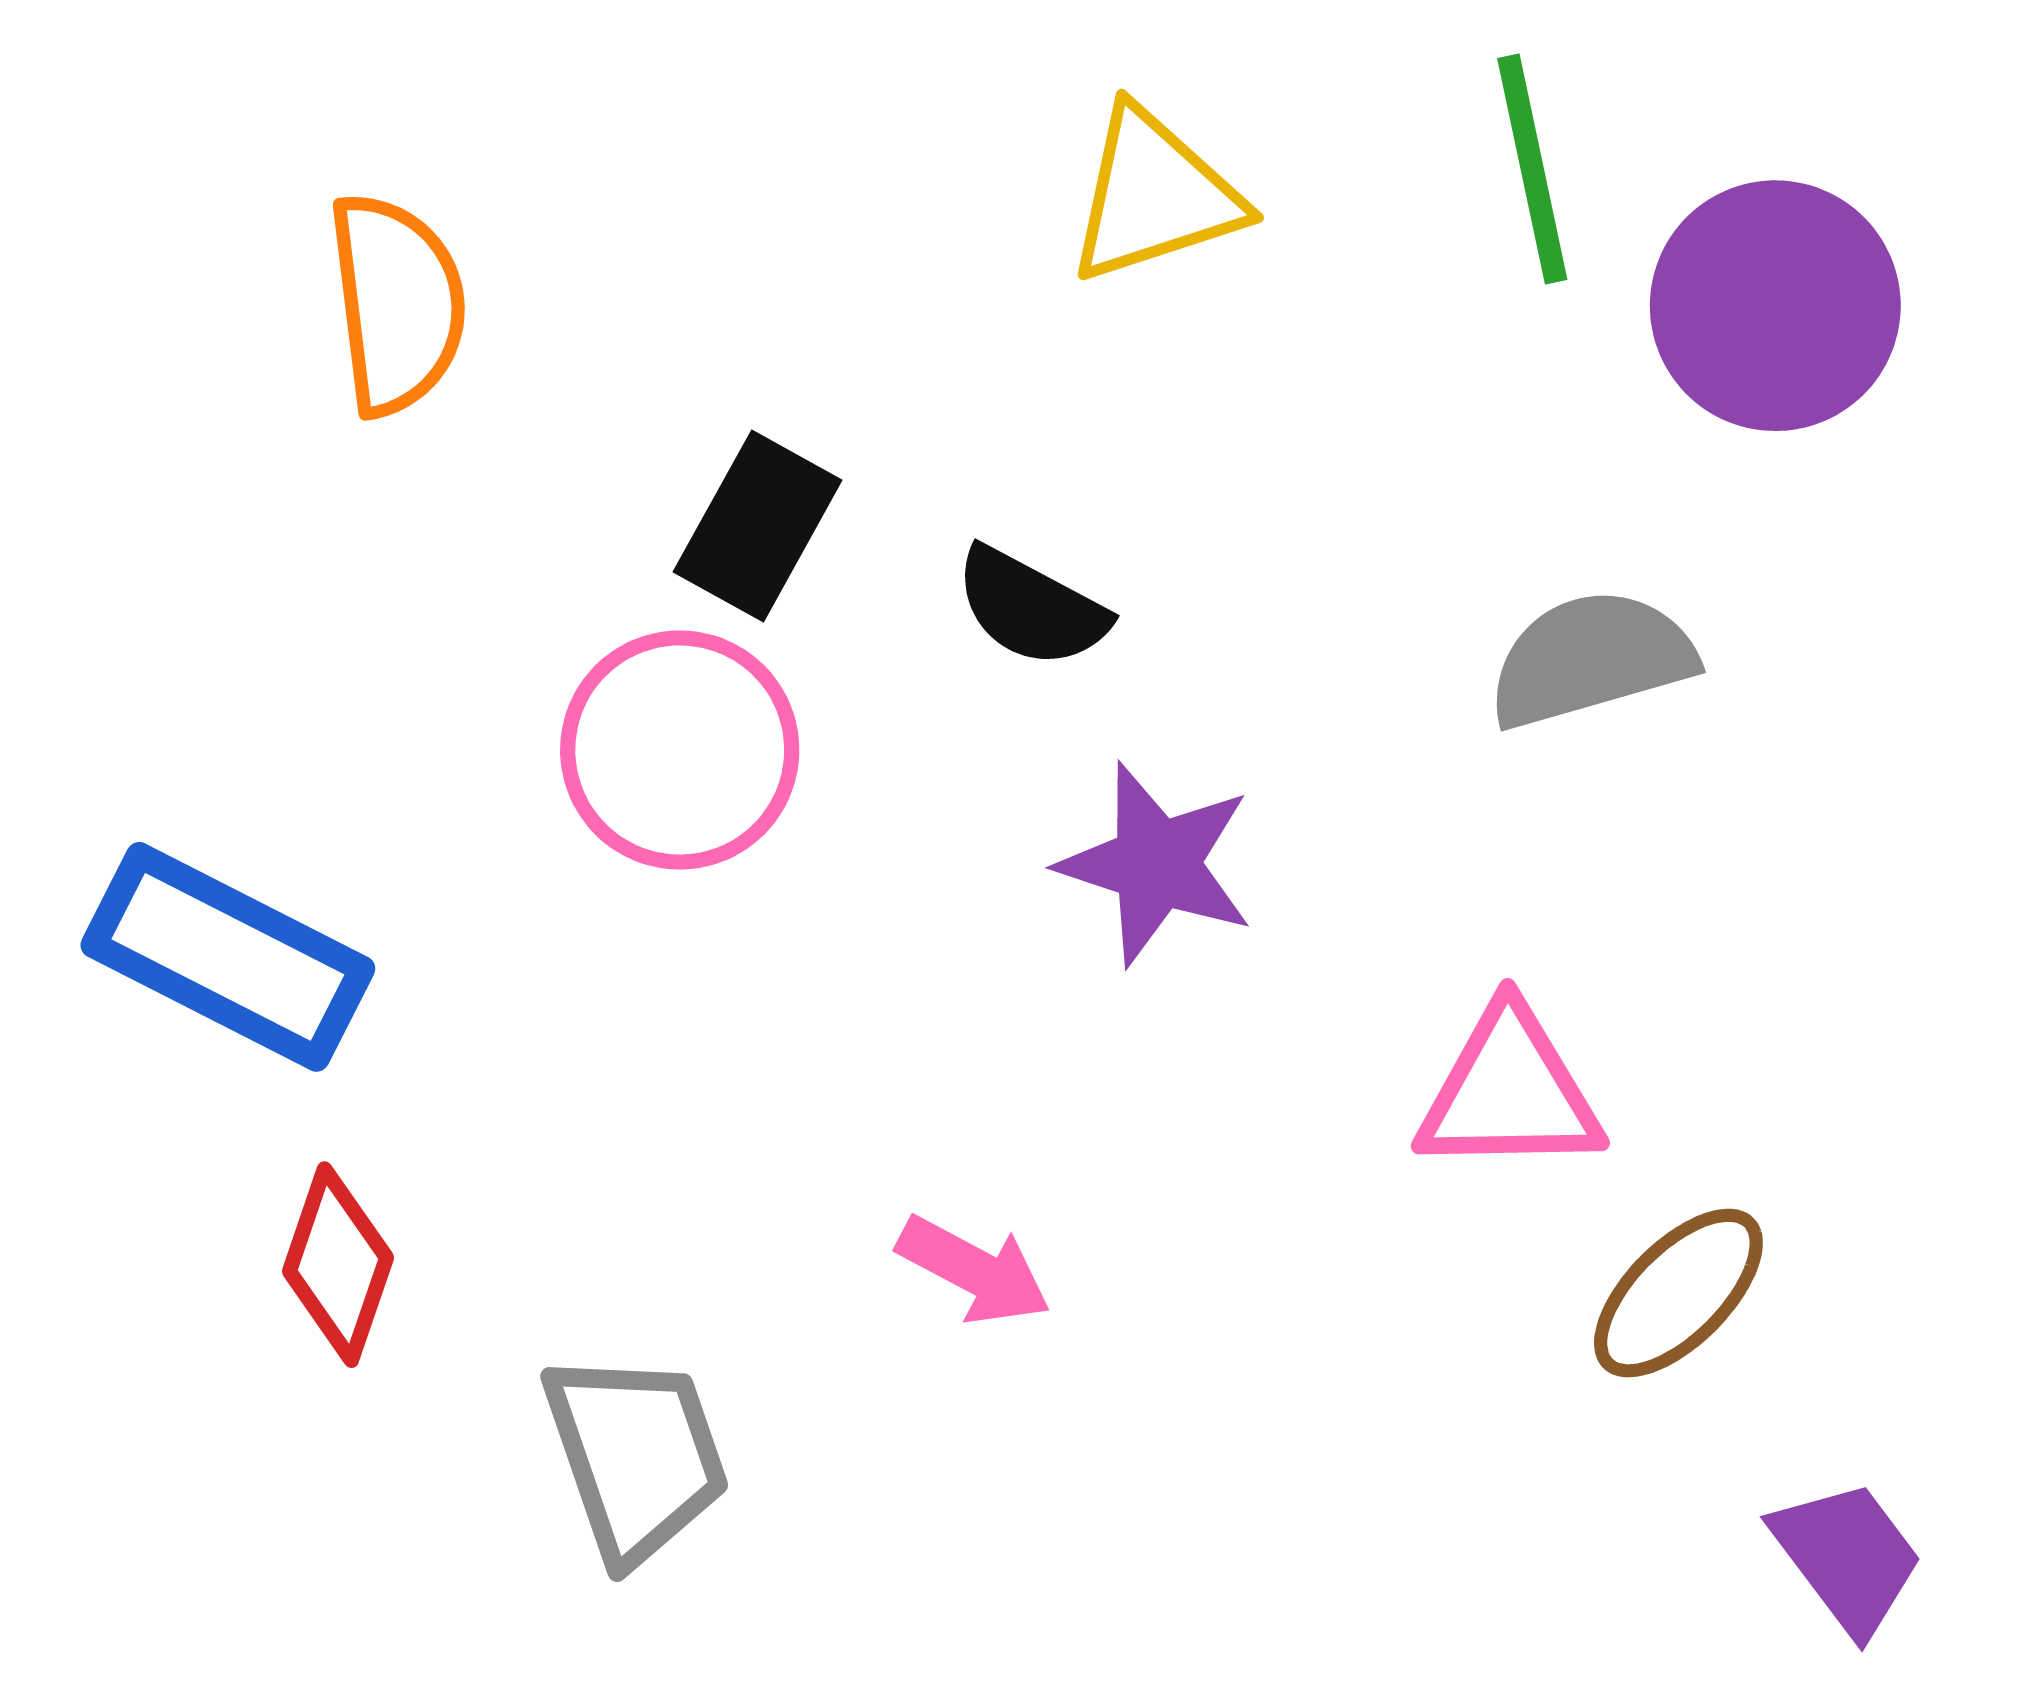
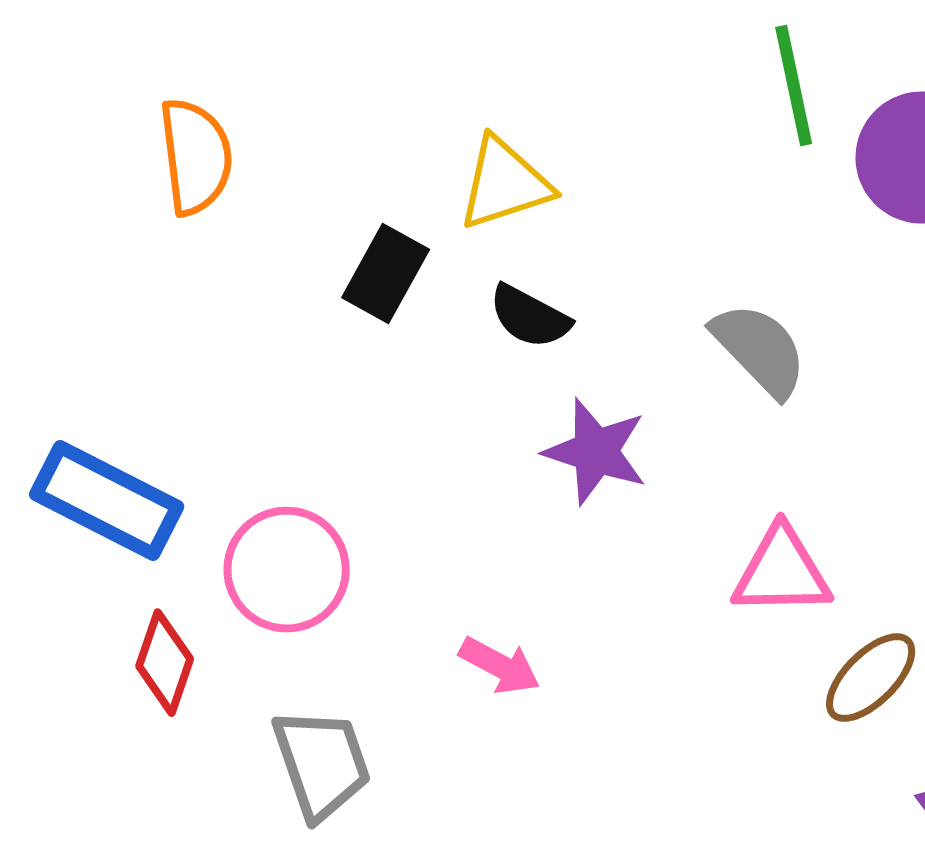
yellow triangle: (1154, 196) -> (505, 184), moved
gray semicircle: (1591, 659) -> (760, 350), moved, turned 62
pink circle: (680, 750) -> (287, 570), moved

